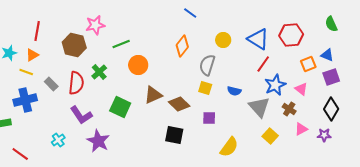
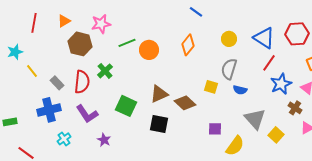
red line: (37, 31) -> (34, 23), moved
orange triangle: (32, 55) -> (64, 21), moved
orange circle: (138, 65) -> (149, 50), moved
gray semicircle: (207, 65) -> (229, 69), moved
yellow line: (26, 72) -> (32, 71), turned 32
blue cross: (25, 100) -> (49, 110), moved
gray triangle: (259, 107) -> (255, 119), moved
purple square: (209, 118) -> (215, 129), moved
black square: (174, 135) -> (159, 124), moved
purple star: (98, 141) -> (104, 140), size x0.6

